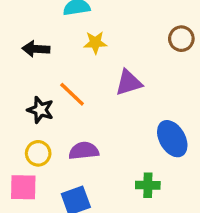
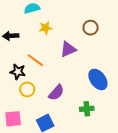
brown circle: (181, 39) -> (91, 28), moved
purple semicircle: (84, 151) -> (56, 93), moved, turned 144
yellow circle: (38, 153) -> (27, 89), moved

